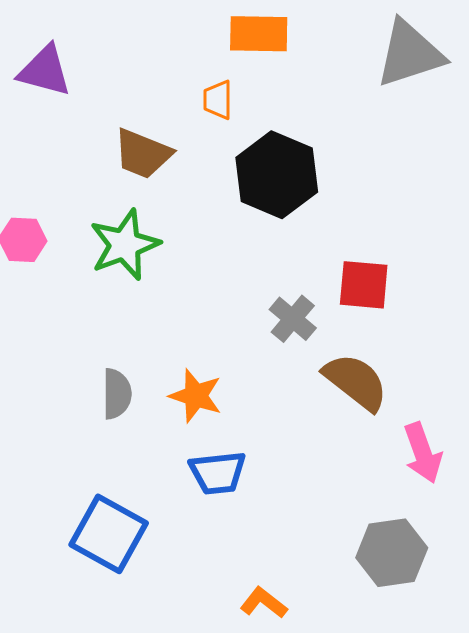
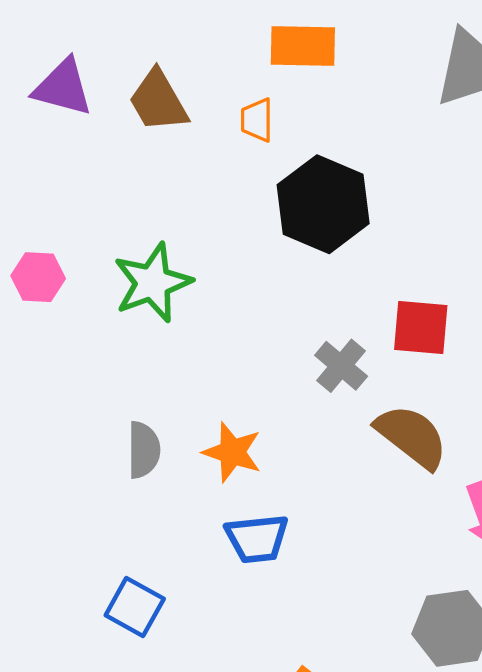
brown trapezoid: (143, 154) -> (158, 101), moved, turned 38
blue square: (109, 534) -> (135, 607), size x0.7

